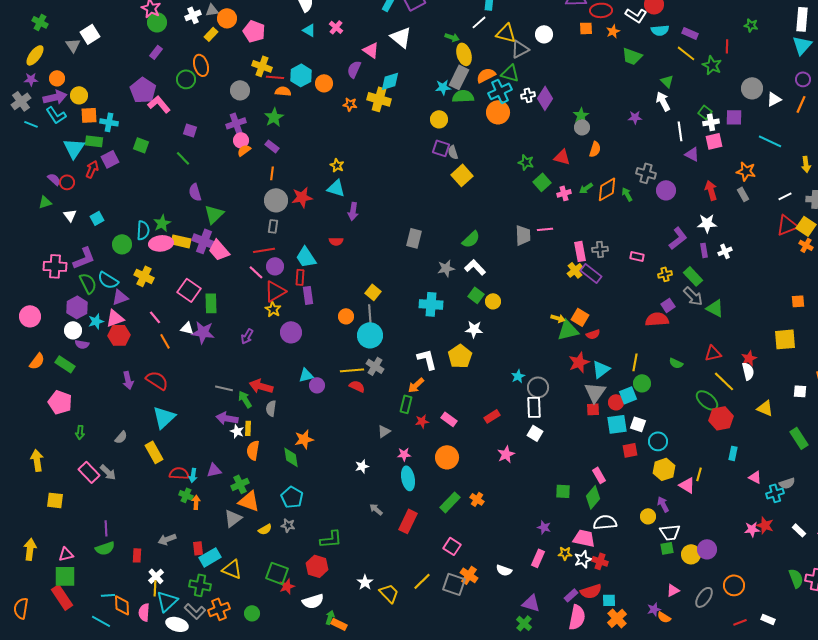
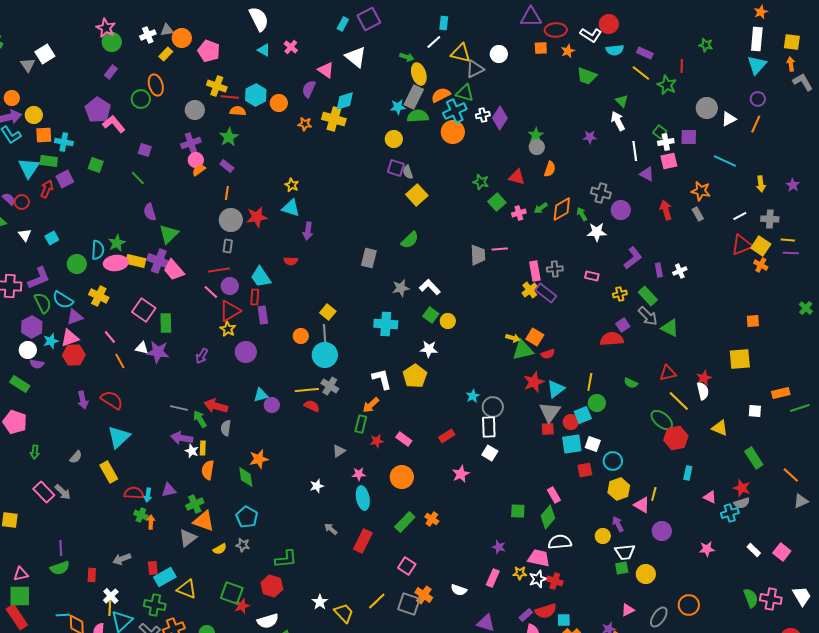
white star: (707, 223) -> (597, 232), moved
green semicircle: (471, 239) -> (410, 240), moved
red star: (765, 525) -> (742, 488), moved
purple circle: (707, 549) -> (662, 531), moved

